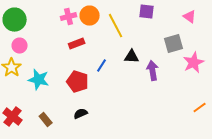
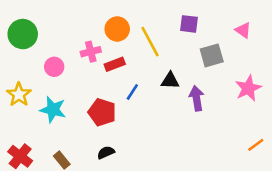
pink cross: (69, 17) -> (91, 52), moved
red rectangle: (77, 44) -> (115, 64), moved
gray square: (174, 44) -> (212, 55), moved
pink circle: (20, 46) -> (54, 67), moved

